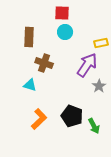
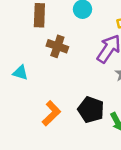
cyan triangle: (30, 85) -> (20, 73), moved

